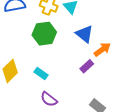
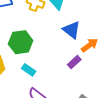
green hexagon: (44, 34) -> (21, 42), moved

